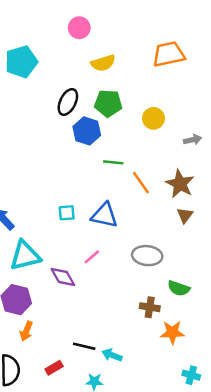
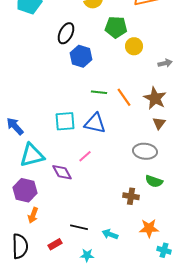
green pentagon: (108, 103) -> (116, 27), moved
green line: (113, 162) -> (99, 92), moved
cyan square: (67, 213) -> (65, 121), size x1.5
gray ellipse: (147, 256) -> (145, 151), moved
orange star: (172, 332) -> (149, 228), moved
cyan arrow: (112, 355) -> (110, 234), moved

